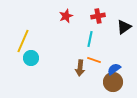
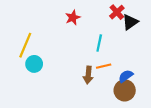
red cross: (98, 16) -> (117, 12), moved, turned -32
black triangle: (124, 27) -> (130, 22), moved
orange line: (94, 60) -> (104, 66), turned -32

